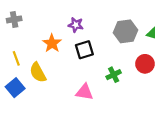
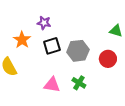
gray hexagon: (126, 31) -> (78, 51), moved
green cross: (114, 75) -> (79, 83), moved, turned -32

